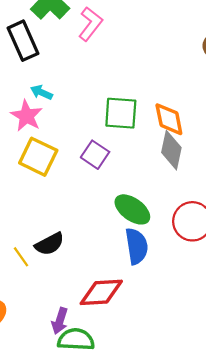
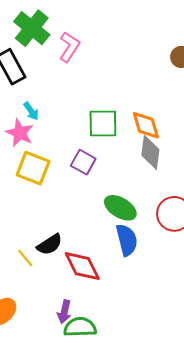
cyan arrow: (41, 92) -> (31, 111), turned -144
red diamond: (101, 292) -> (82, 266), moved, turned 72

